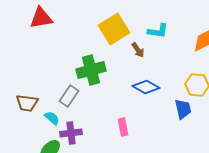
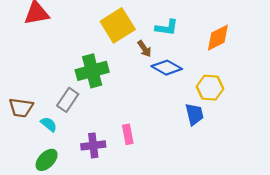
blue diamond: (146, 87) -> (167, 68), moved
purple cross: (71, 133) -> (93, 145), moved

